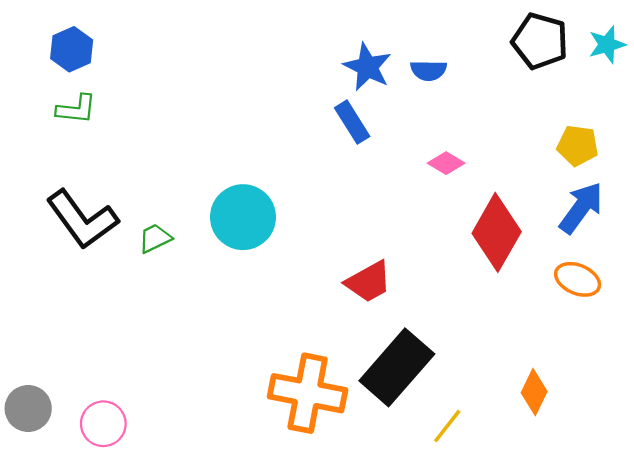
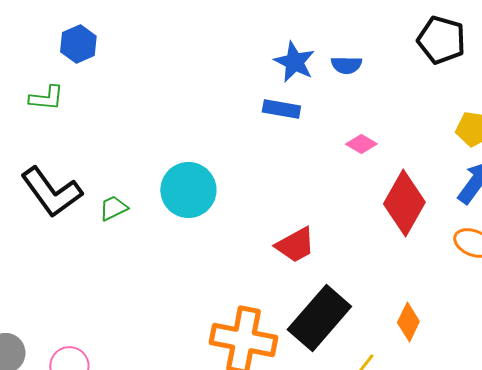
blue hexagon: (72, 49) -> (78, 44), moved
blue rectangle: (352, 122) -> (281, 109), turned -48
orange diamond: (534, 392) -> (408, 322), moved

